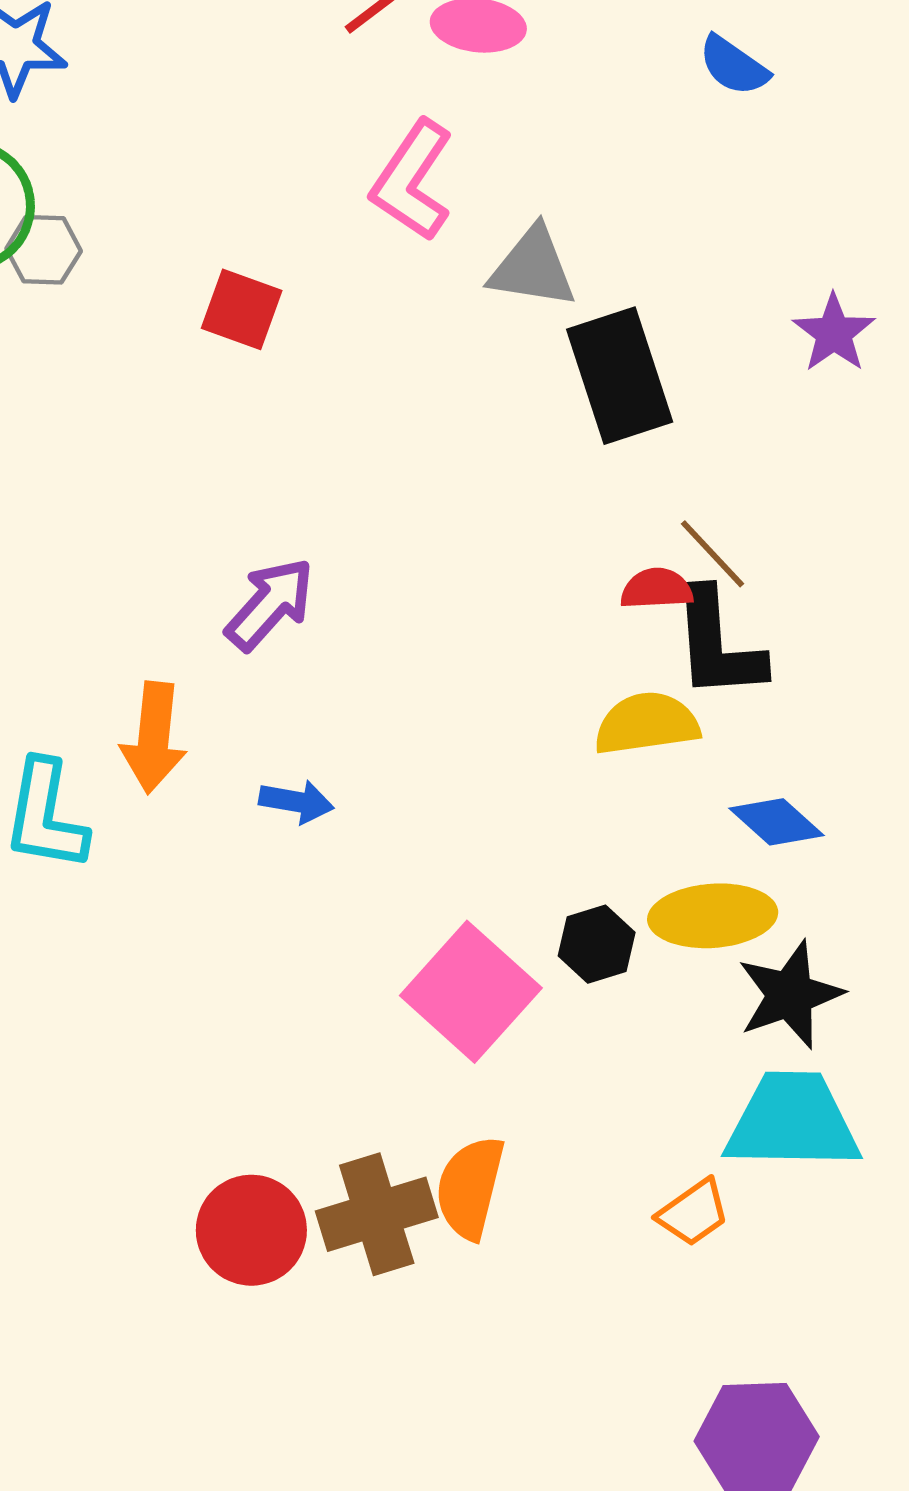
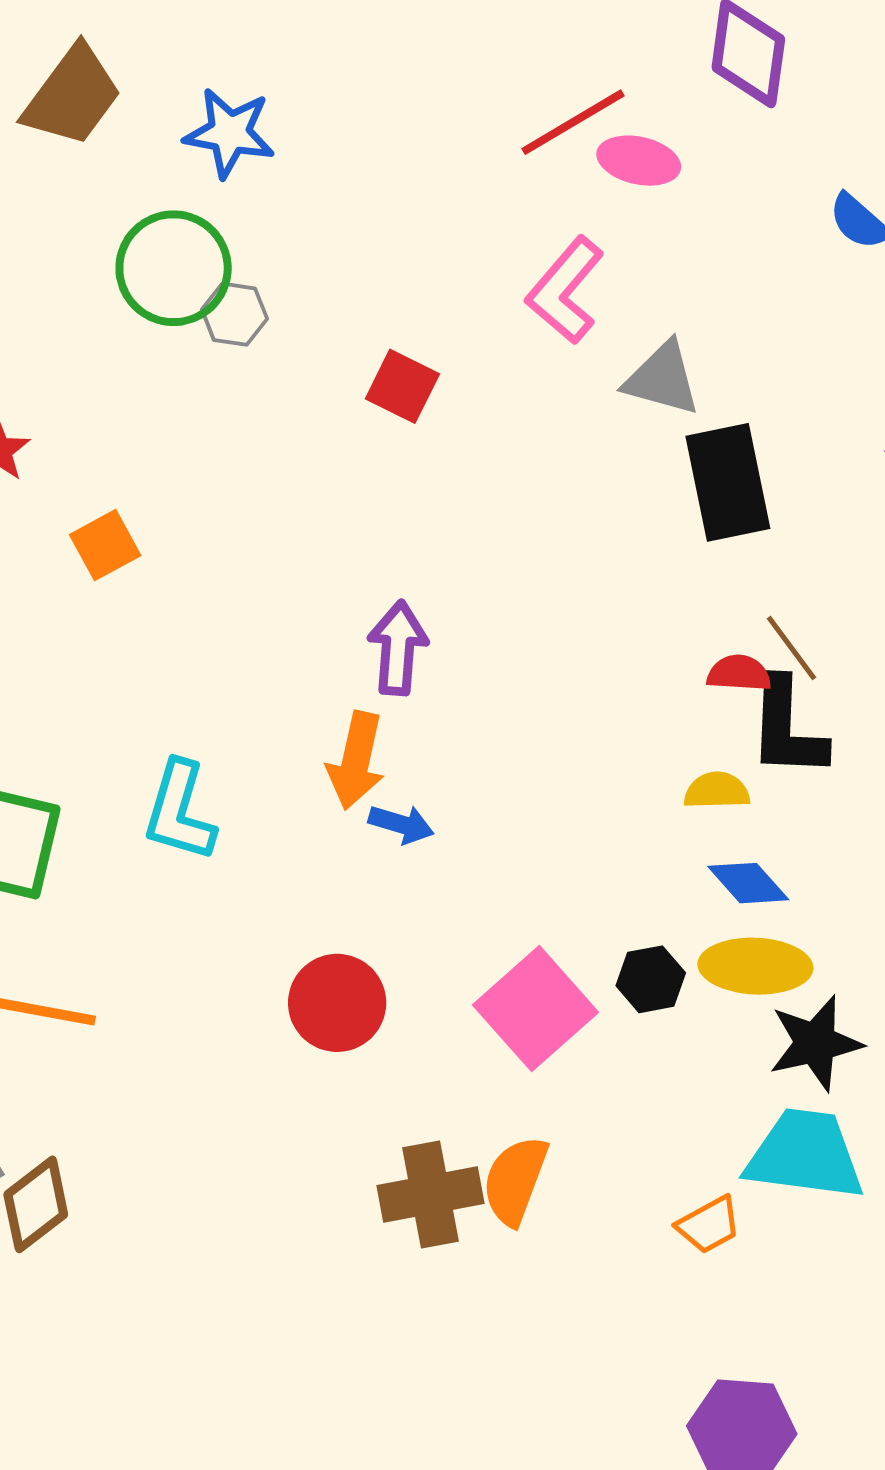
purple arrow: (270, 604) -> (398, 648), turned -44
yellow semicircle: (647, 724) -> (717, 791), size x0.7
orange arrow: (154, 738) -> (356, 761), moved
blue diamond: (776, 822) -> (748, 883), moved
red circle: (251, 1230) -> (337, 1003), moved

